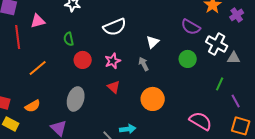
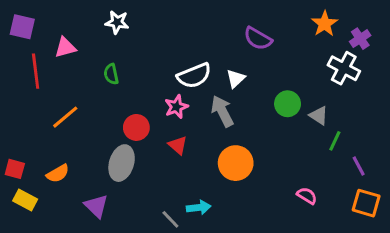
white semicircle: (115, 27) -> (194, 76), moved
purple semicircle: (191, 27) -> (258, 39), moved
white cross: (217, 44) -> (344, 68), moved
gray triangle: (234, 58) -> (319, 116), moved, turned 32
red circle: (83, 60) -> (136, 127), moved
gray arrow: (144, 64) -> (222, 111), size x1.5
pink semicircle: (201, 121) -> (307, 196), size x0.6

